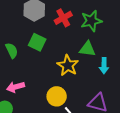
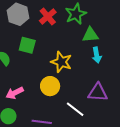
green triangle: (87, 49) -> (90, 35), moved
yellow circle: (57, 96) -> (50, 86), moved

